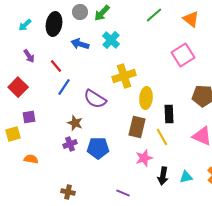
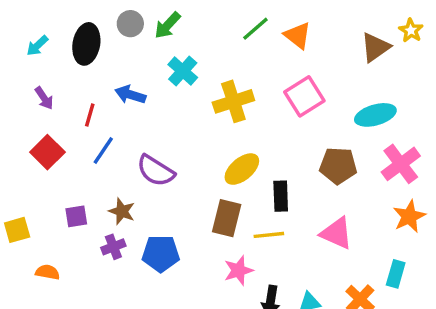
orange triangle: (191, 19) -> (298, 36), moved
blue arrow: (80, 44) -> (130, 95), moved
red line: (56, 66) -> (90, 115), turned 56
yellow cross: (124, 76) -> (233, 101), moved
red square: (18, 87) -> (47, 152), moved
yellow ellipse: (146, 98) -> (242, 169), turned 45
purple square: (29, 117) -> (76, 216), moved
yellow line: (162, 137) -> (269, 235), turned -66

